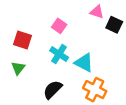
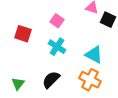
cyan triangle: (84, 63) -> (94, 55), moved
green triangle: (18, 68) -> (18, 84), moved

